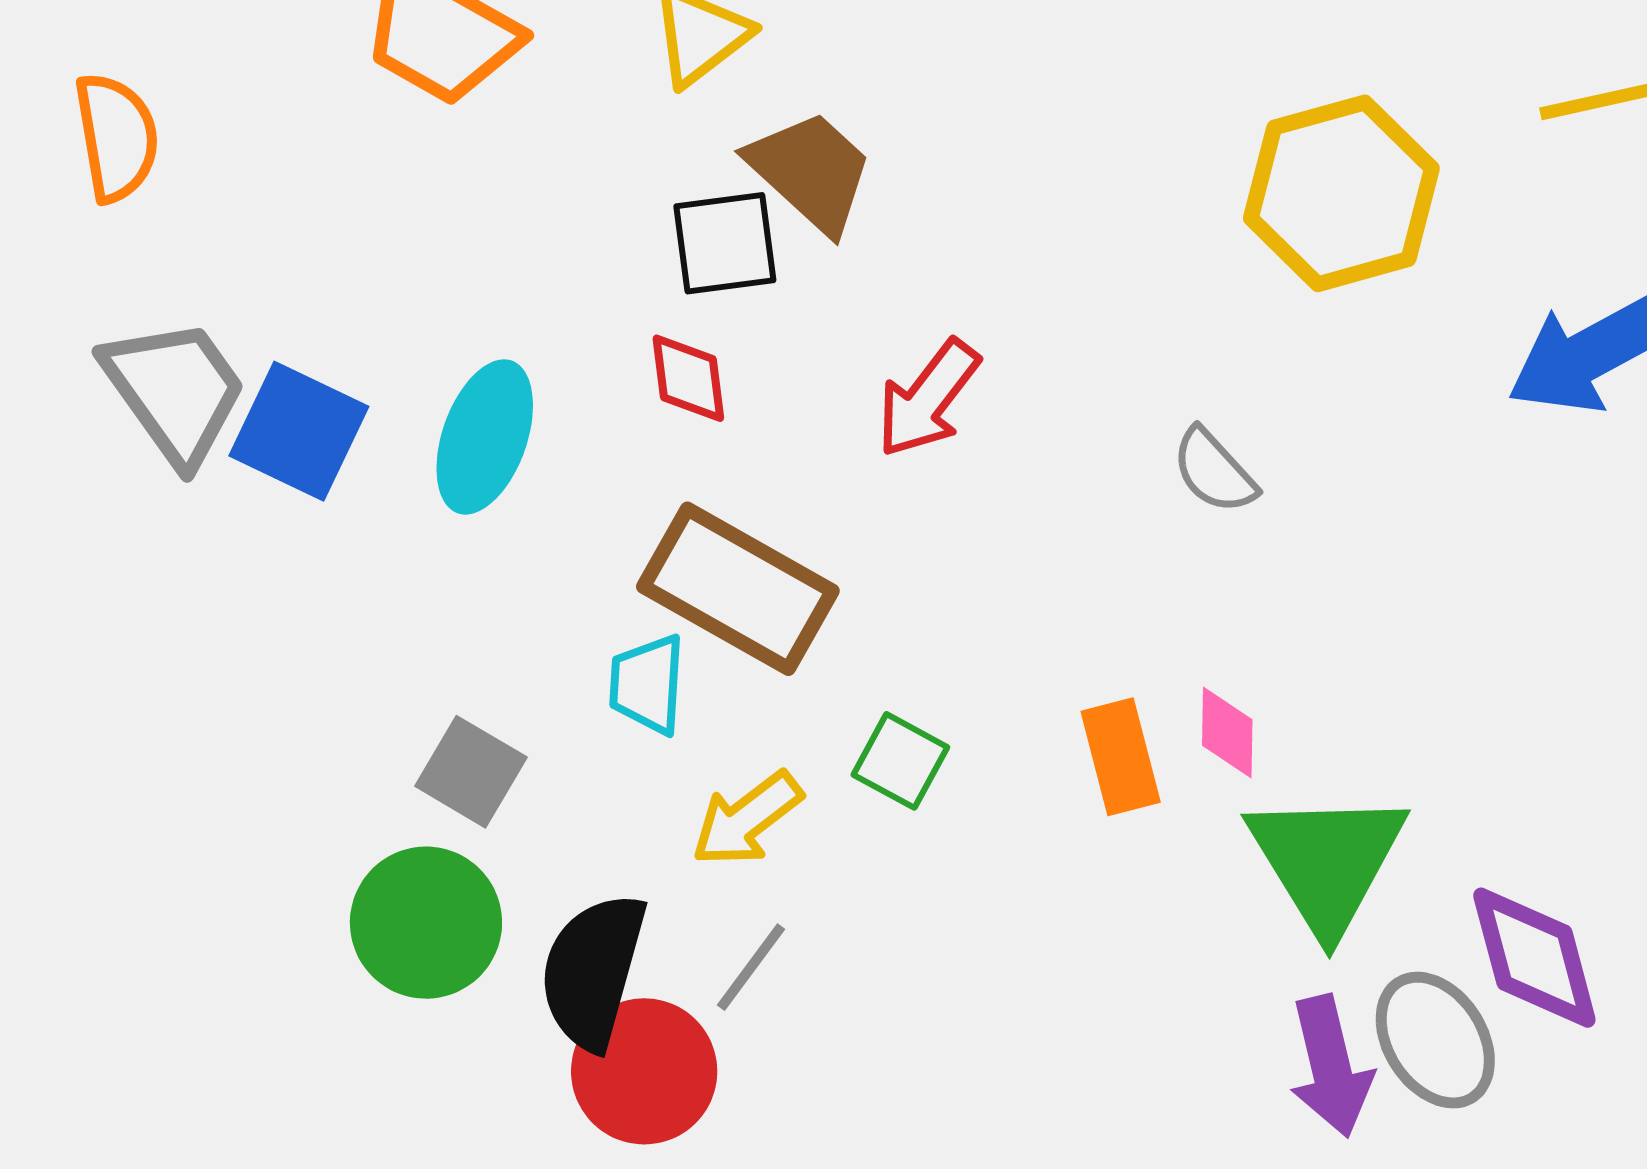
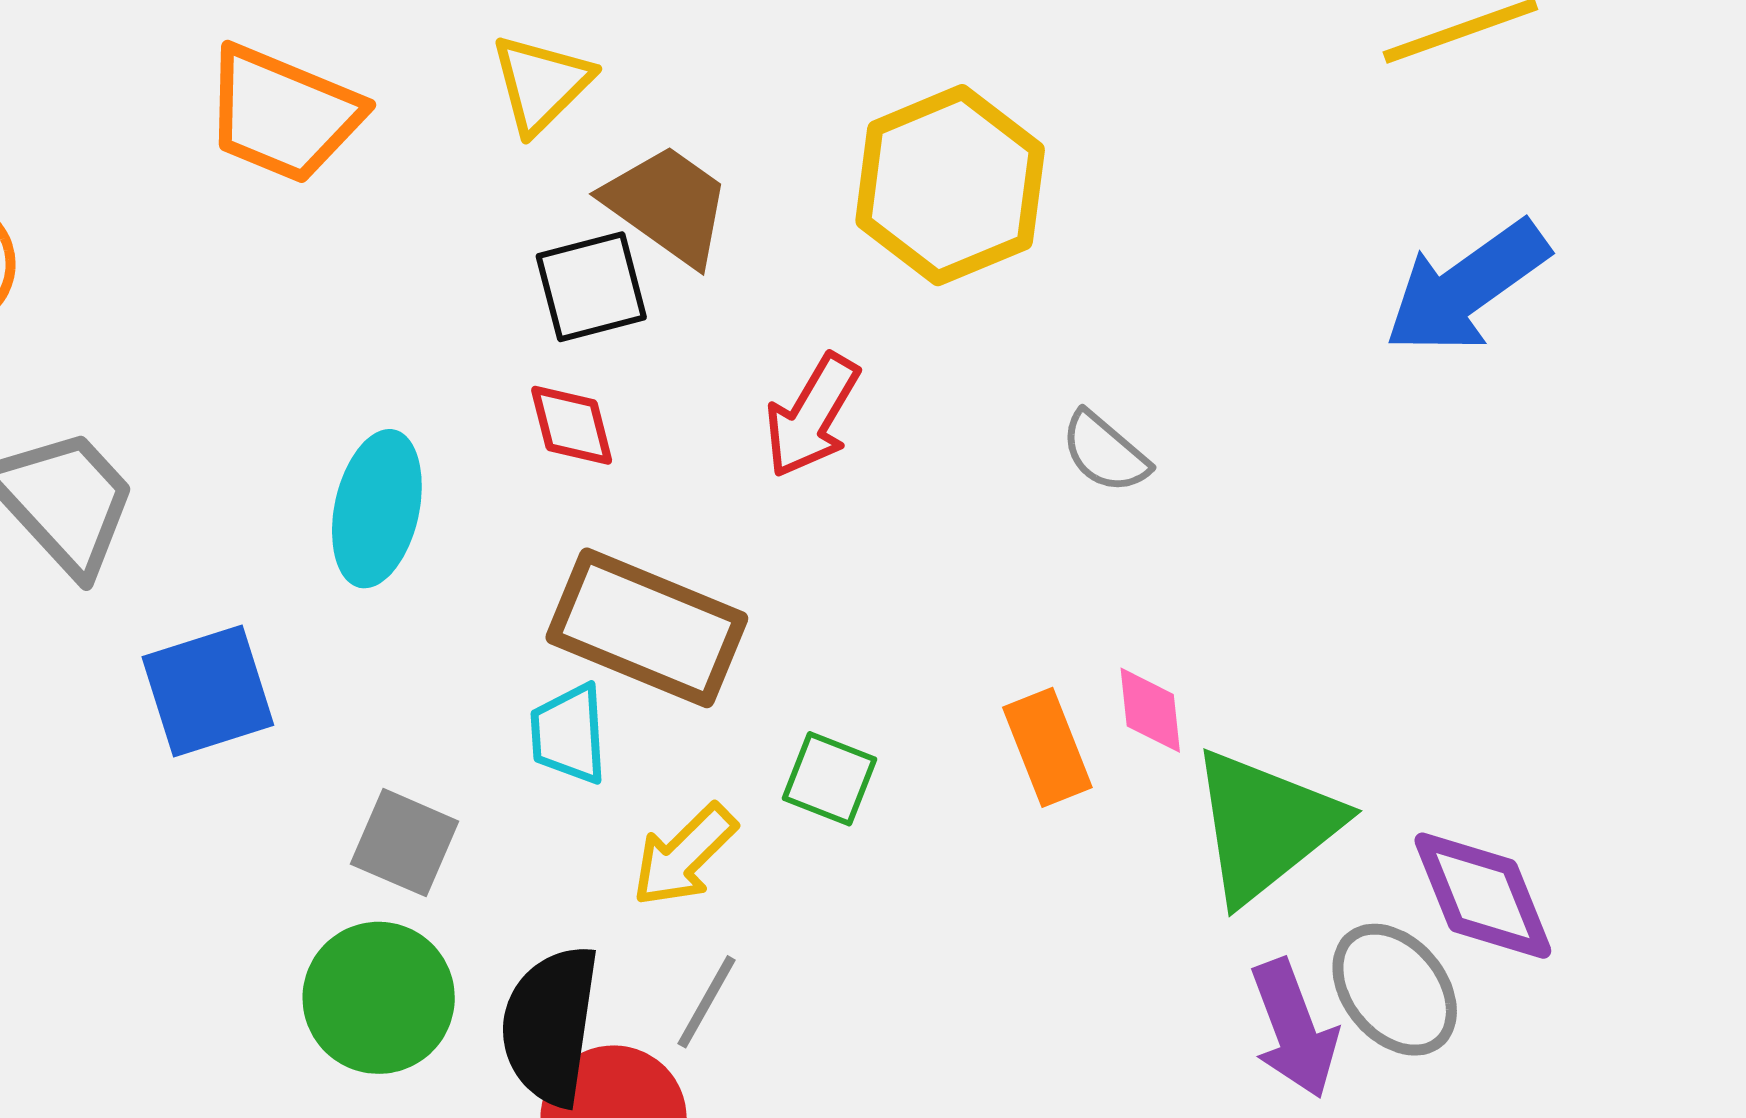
yellow hexagon: (1341, 193) -> (950, 185), moved
blue square: (299, 431) -> (208, 691), moved, turned -36
green triangle: (1327, 861) -> (1265, 825), turned 30

